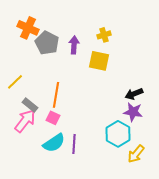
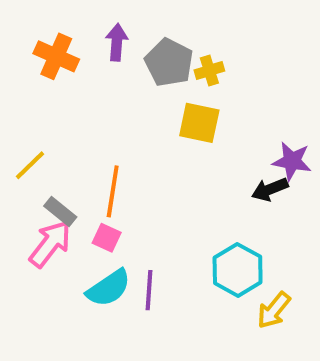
gray pentagon: (47, 43) -> (169, 62), moved
purple arrow: (74, 45) -> (117, 42), moved
purple star: (133, 112) -> (292, 161), moved

